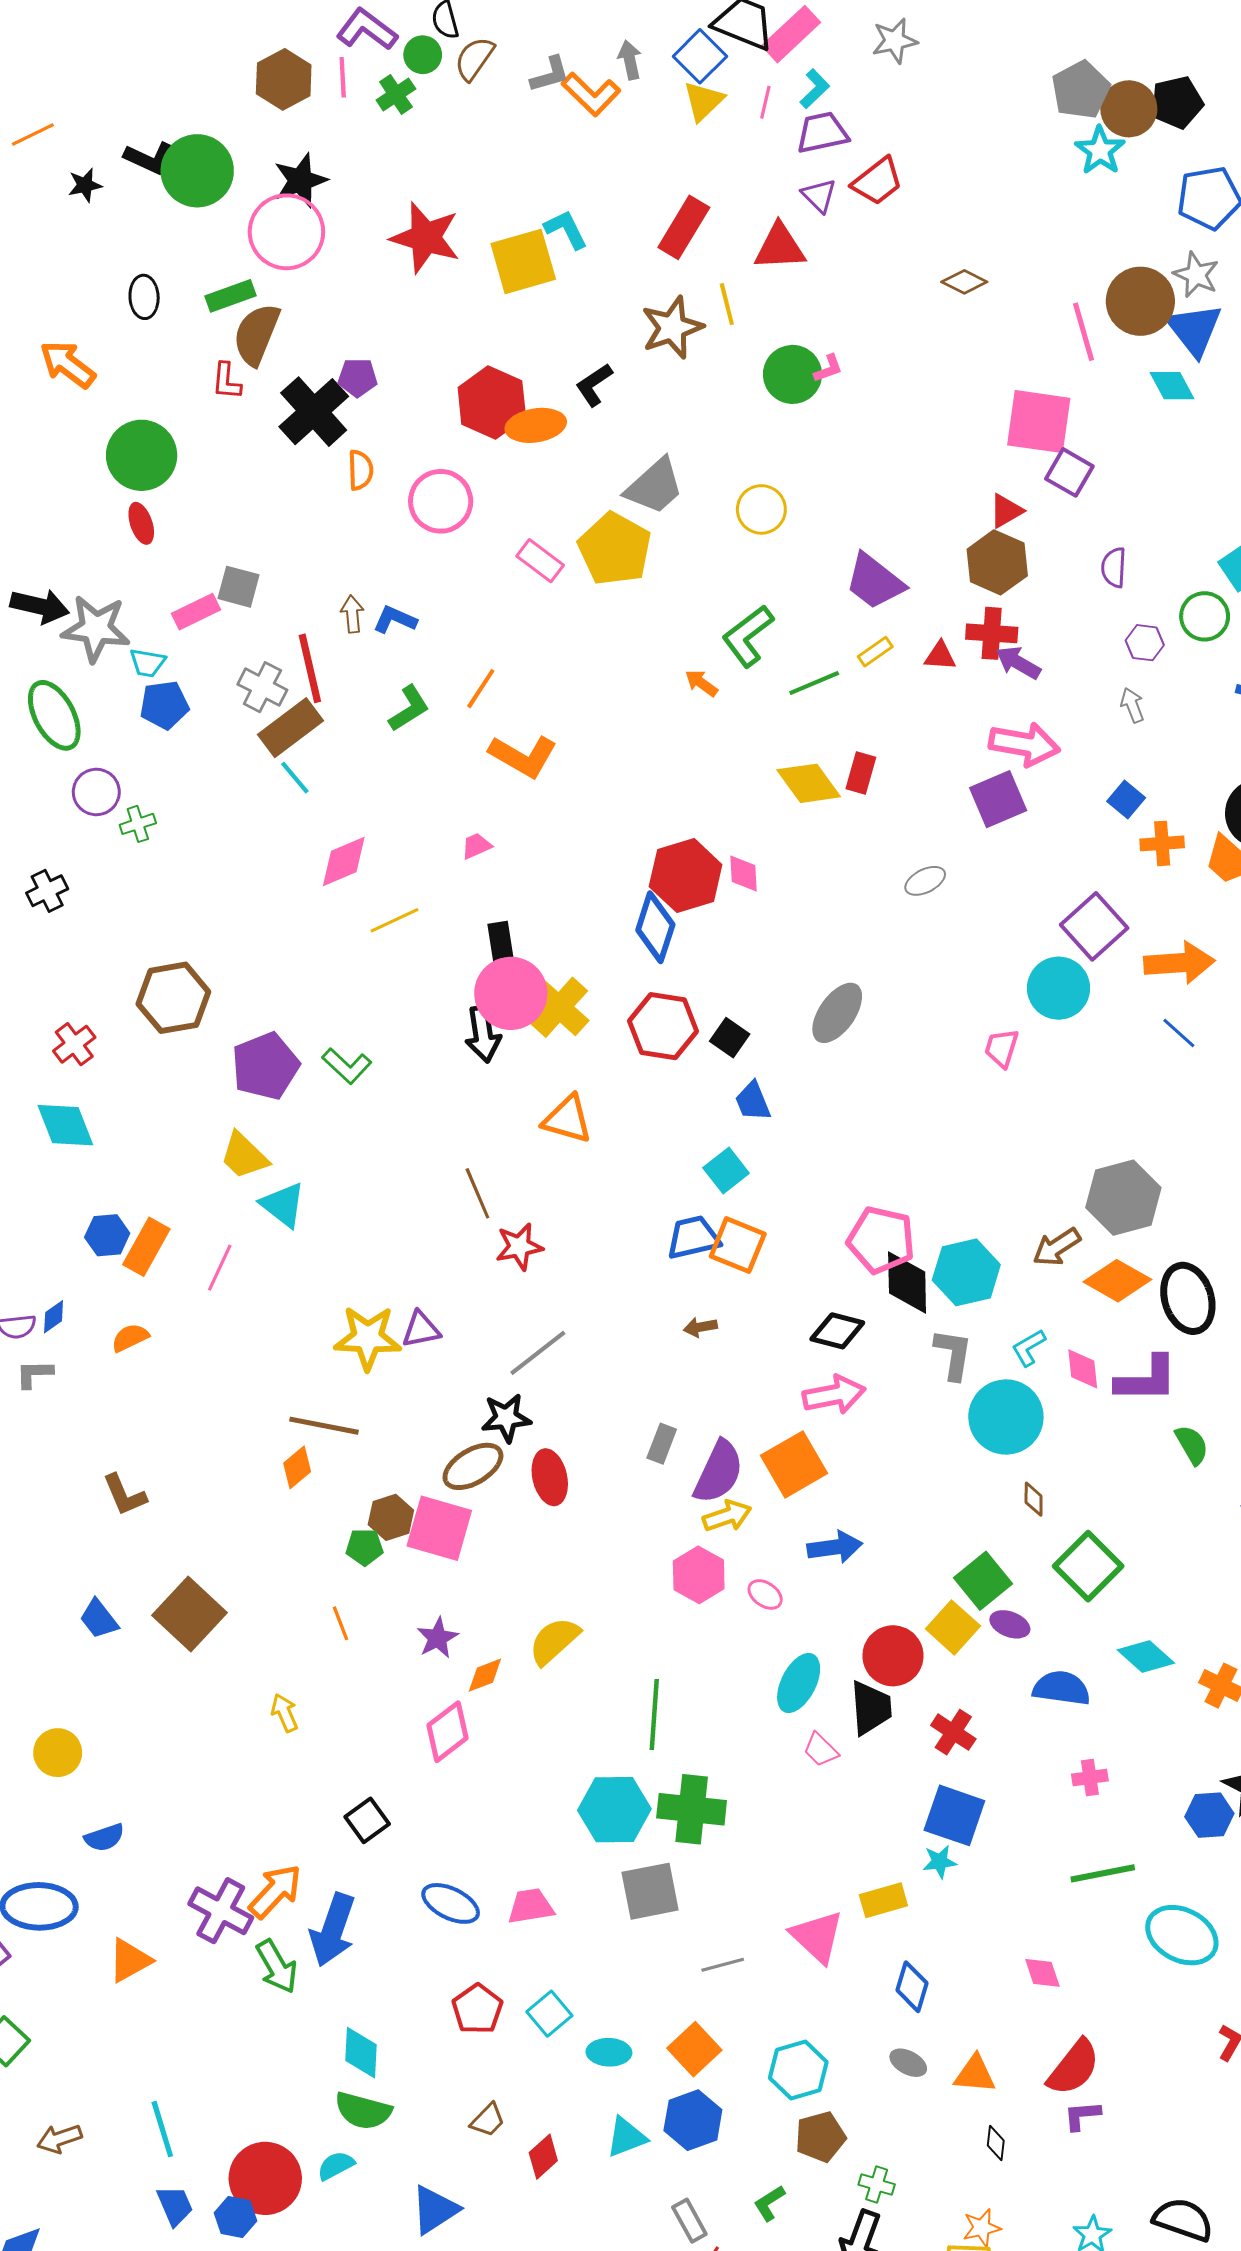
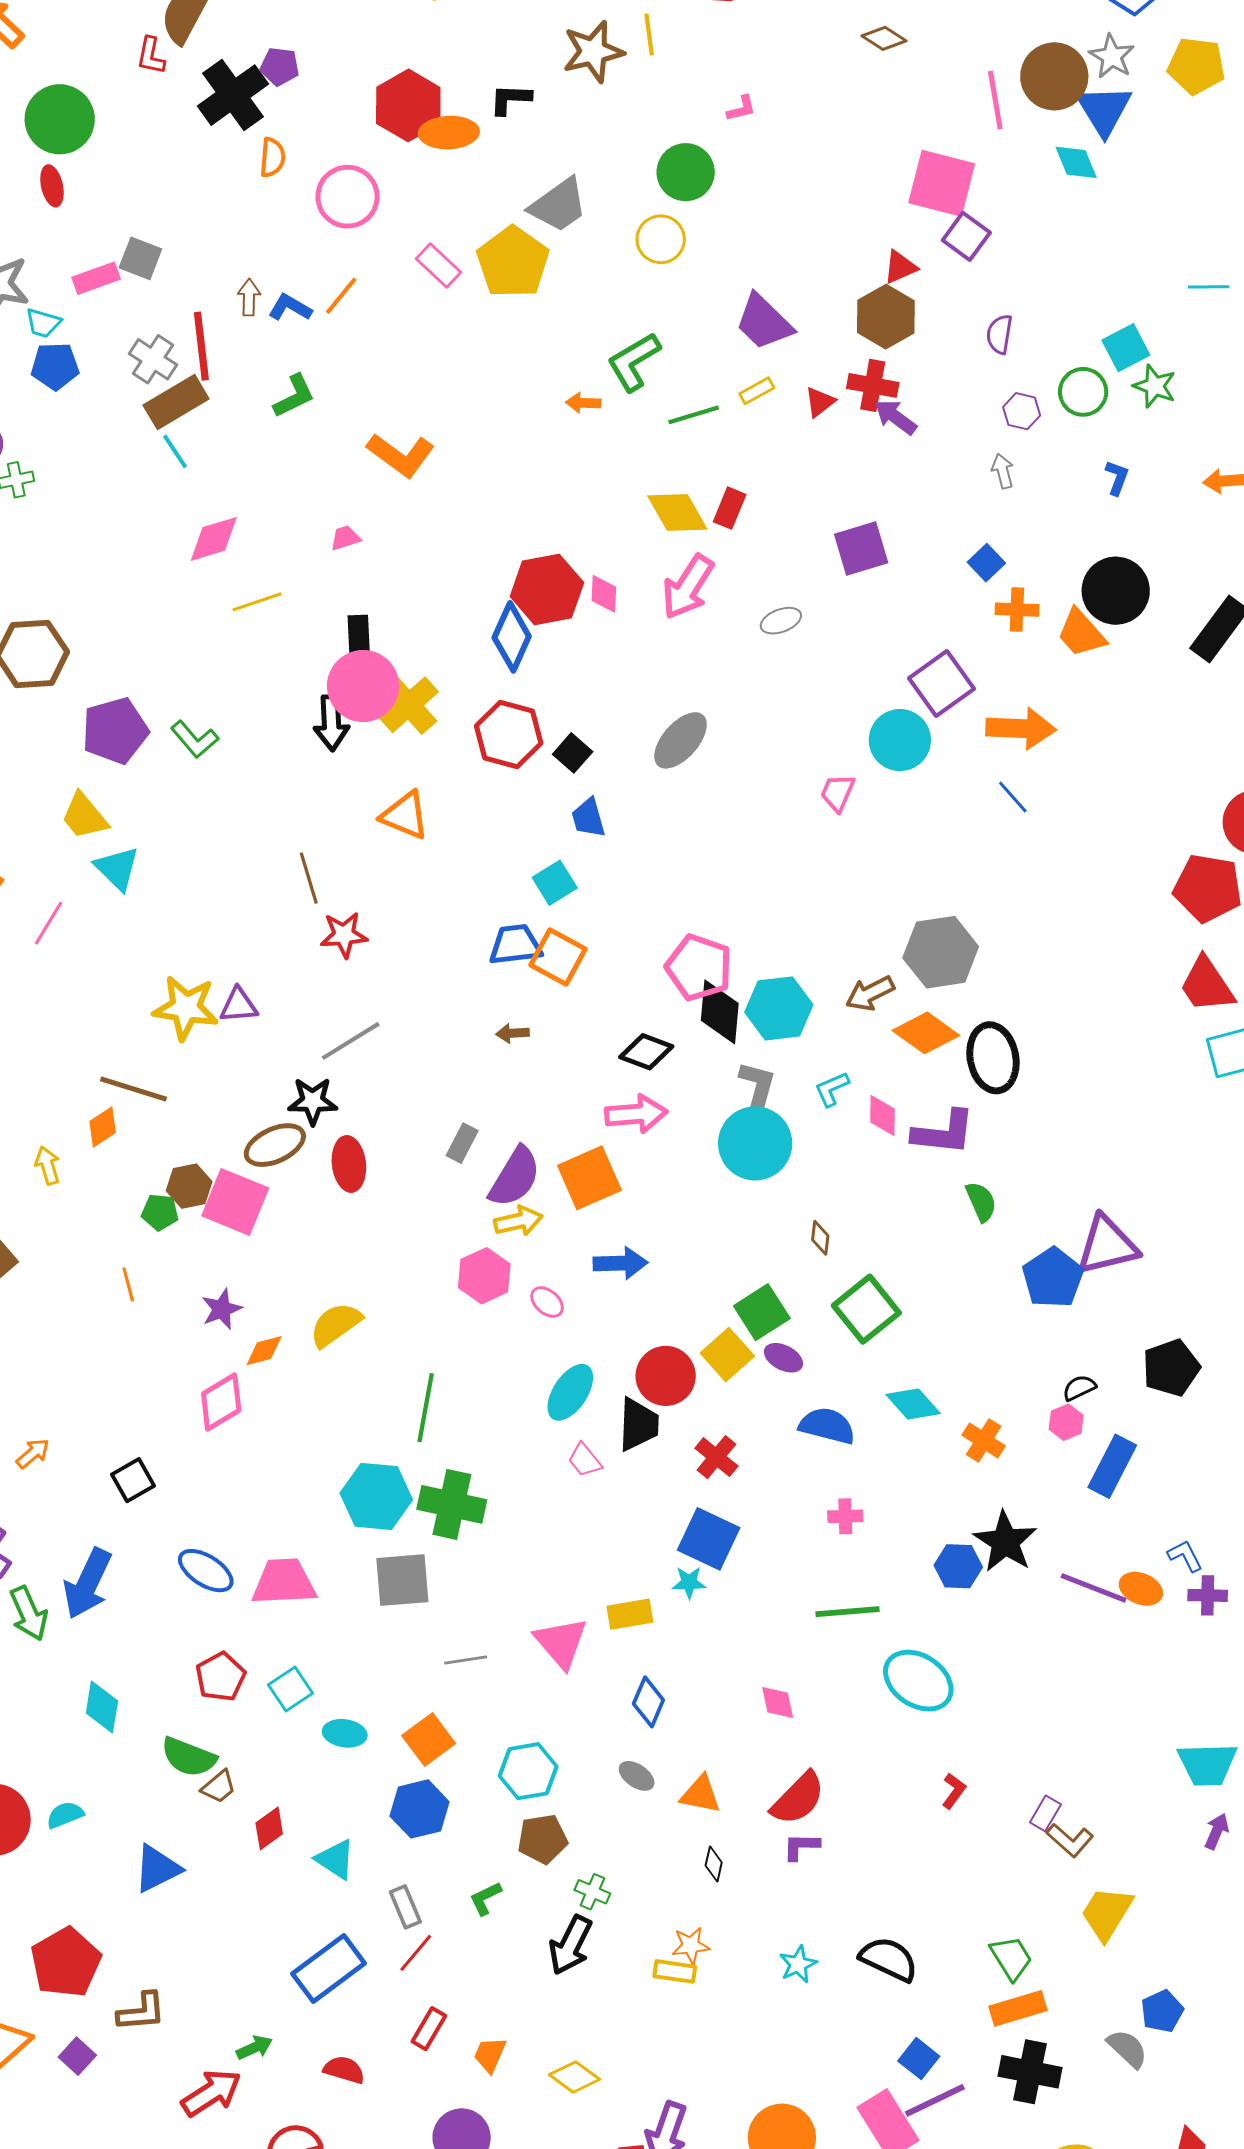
green circle: (792, 374) -> (686, 172), moved
black L-shape: (594, 385) -> (510, 99), turned 30
red triangle: (940, 656) -> (820, 402), turned -48
orange arrow: (701, 683) -> (583, 403), turned -40
orange line: (481, 689) -> (341, 296), moved
pink arrow: (1024, 744) -> (688, 587), moved, turned 106
cyan circle: (1006, 1417) -> (755, 1143), moved
yellow arrow: (285, 1713) -> (48, 1165), moved
orange arrow: (275, 1891) -> (33, 1453), moved, size x0.6
pink trapezoid: (531, 1906) -> (284, 1582), size x1.4
green semicircle: (363, 2111) -> (189, 1757), moved
cyan triangle: (626, 2137) -> (335, 1859), moved, turned 48

